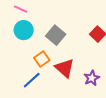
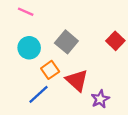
cyan circle: (24, 30) -> (29, 48), moved
purple star: (92, 78) -> (100, 99), moved

